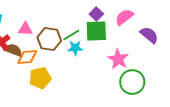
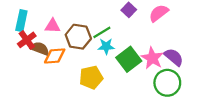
green square: (96, 31) -> (129, 59), moved, turned -35
purple semicircle: (149, 35) -> (174, 57), moved
yellow pentagon: (40, 78) -> (91, 77), moved

